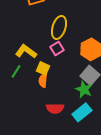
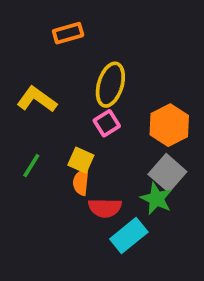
yellow L-shape: (26, 51) -> (37, 99), moved
red semicircle: (55, 108) -> (105, 208), moved
cyan rectangle: (82, 112) -> (129, 235), moved

